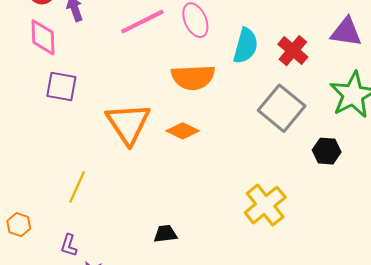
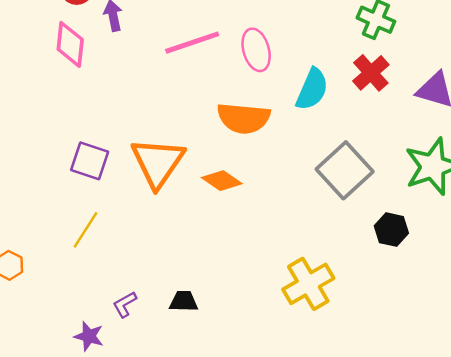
red cross: (293, 51) -> (371, 73), moved
purple square: (61, 87) -> (90, 161), moved
purple L-shape: (69, 245) -> (125, 304), moved, turned 35

